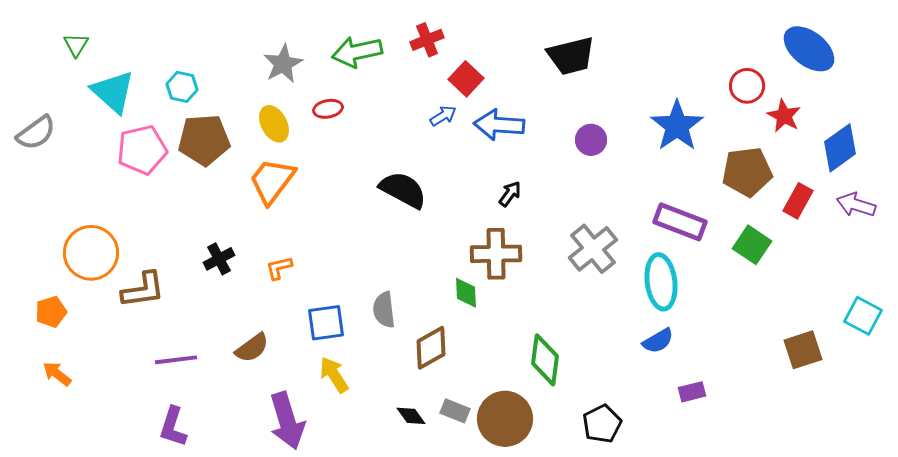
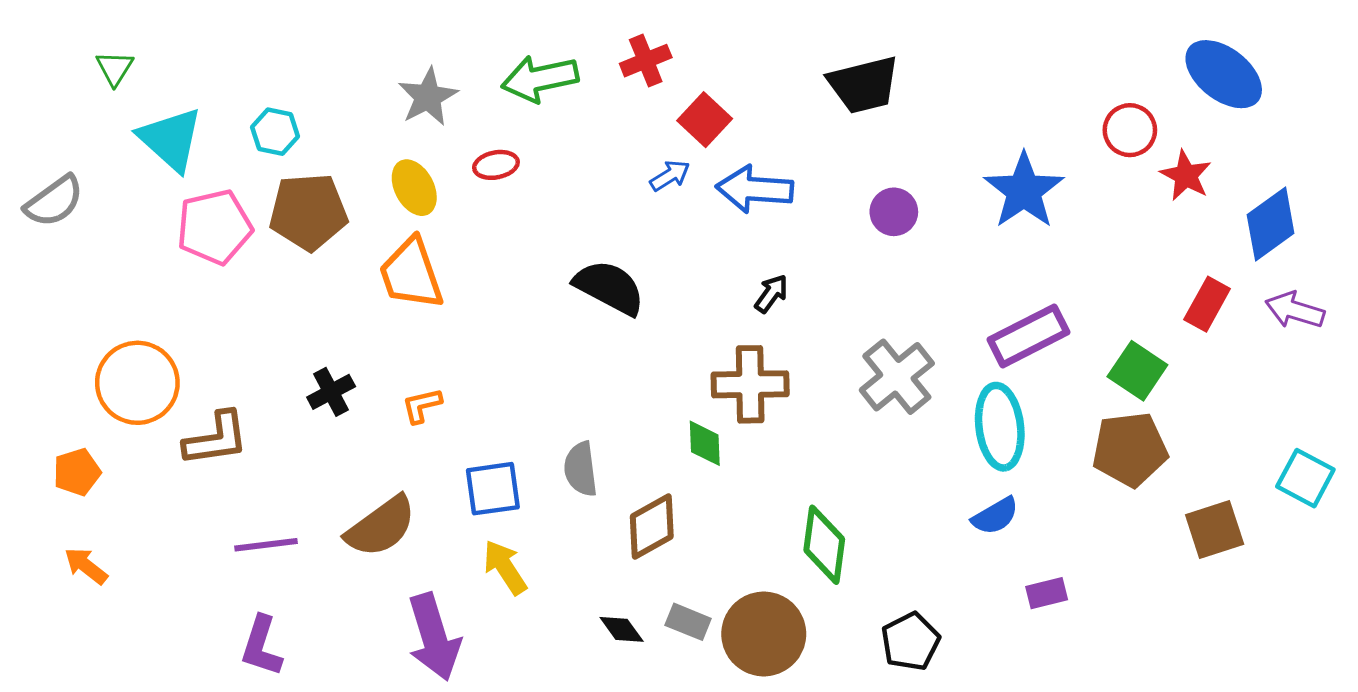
brown pentagon: (747, 172) -> (1130, 449), moved
orange trapezoid: (272, 181) -> (411, 274), turned -56
purple rectangle: (680, 222) -> (1029, 336), turned -48
brown semicircle: (252, 348) -> (381, 527), size x1.4

